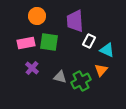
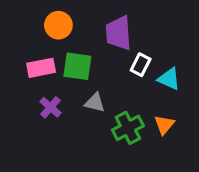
orange triangle: (101, 70) -> (164, 125), moved
gray triangle: (60, 77) -> (95, 103), moved

